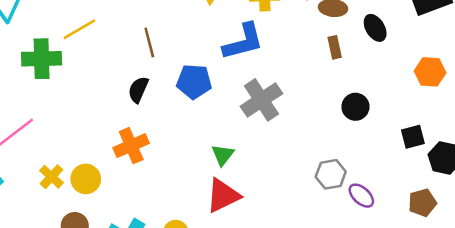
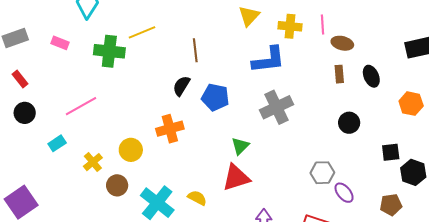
black ellipse: (375, 28) -> (371, 76), moved
blue pentagon: (194, 82) -> (215, 97), moved
yellow cross: (51, 177) -> (93, 162), moved

